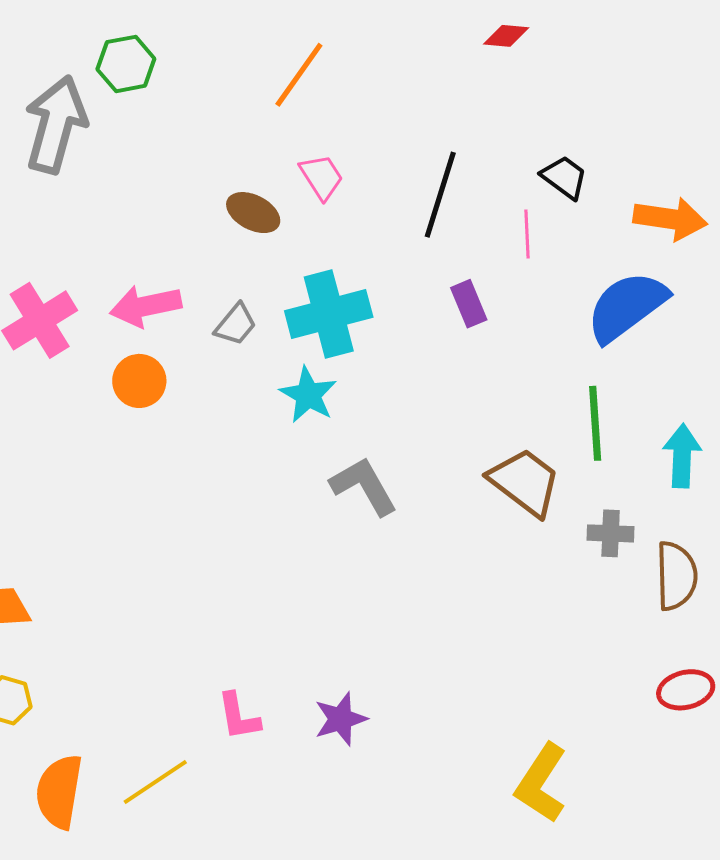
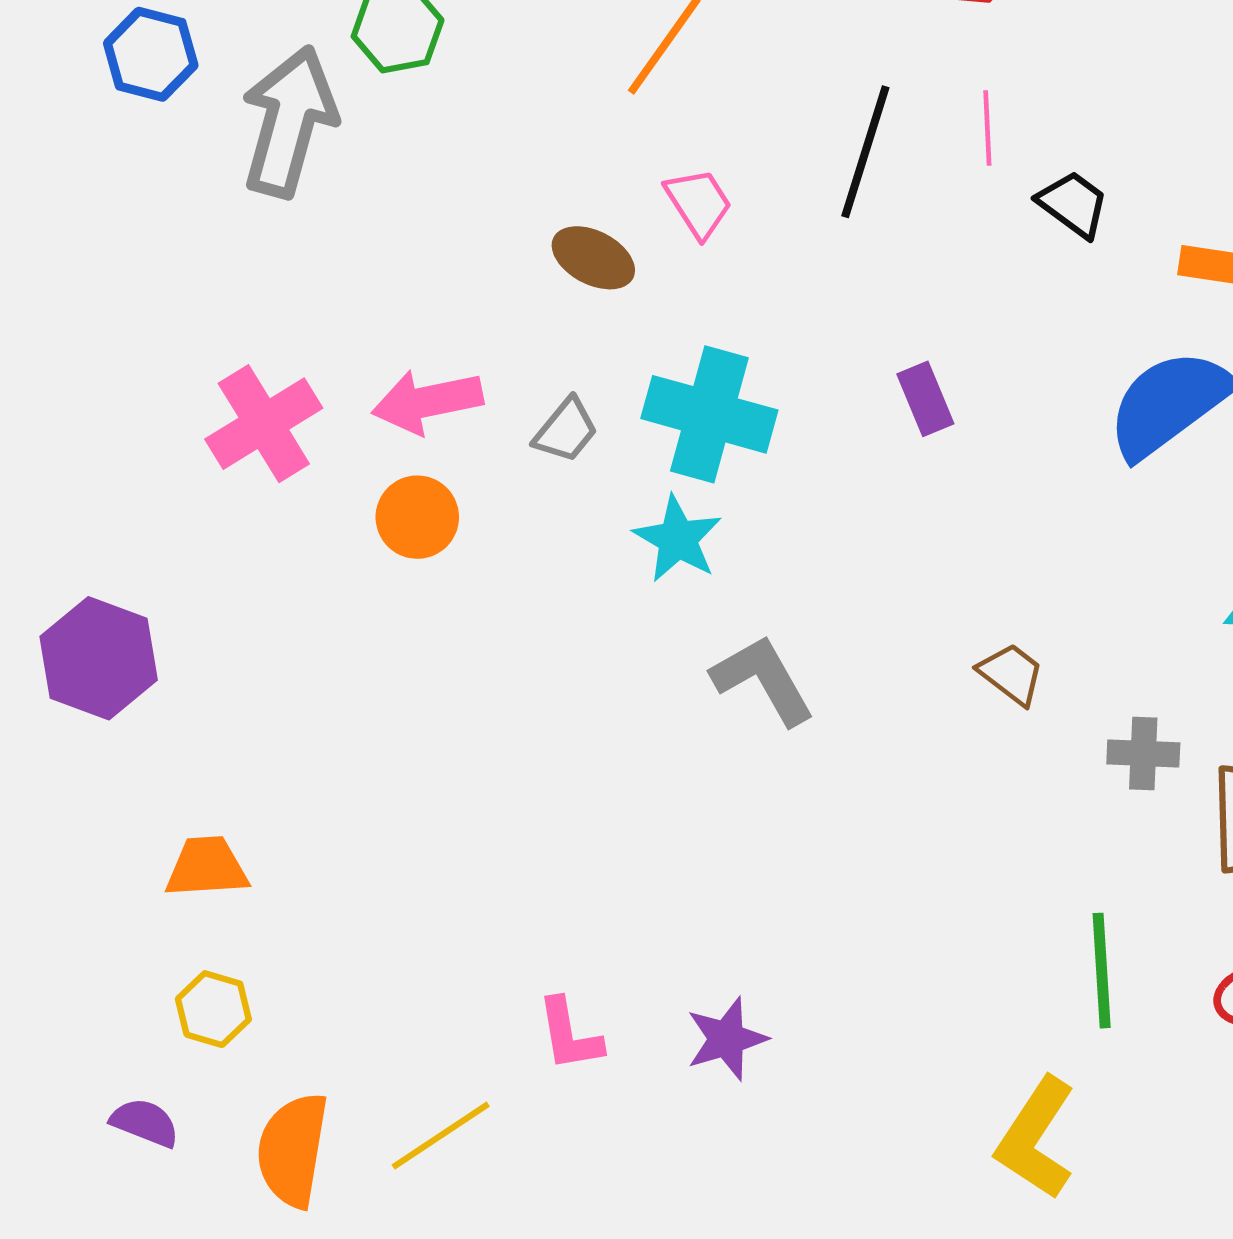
black line: (440, 195) -> (865, 152), moved
pink line: (527, 234) -> (987, 128), moved
cyan cross: (329, 314) -> (709, 414), turned 30
green line: (595, 423) -> (1102, 971), moved
brown trapezoid: (525, 482) -> (1011, 674), size x0.6

